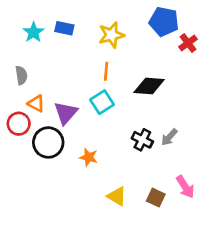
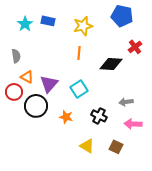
red cross: (188, 43) -> (135, 47), moved
cyan square: (102, 102) -> (79, 89), moved
gray arrow: (169, 137) -> (126, 102), turned 40
black cross: (142, 140) -> (99, 116), moved
pink arrow: (185, 187) -> (133, 124), moved, turned 126

